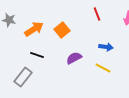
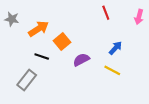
orange square: (62, 30) -> (62, 42), moved
blue arrow: (106, 47) -> (115, 48), turned -56

